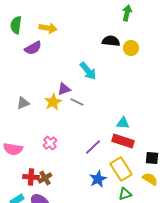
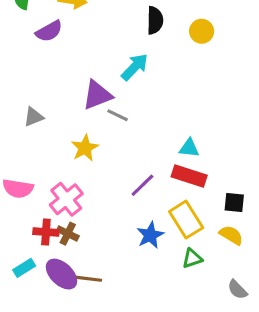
black semicircle: (111, 41) -> (155, 20), moved, turned 84
cyan arrow: (88, 71) -> (135, 67), turned -96
purple triangle: (64, 89) -> (97, 95), size x1.5
yellow star: (53, 102) -> (85, 148), moved
pink cross: (50, 143) -> (66, 199), moved, size x1.5
brown cross: (45, 178) -> (68, 234), turned -32

